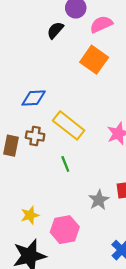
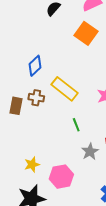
blue diamond: (34, 98) -> (35, 66), turned -40
green line: (65, 164) -> (76, 125), moved

